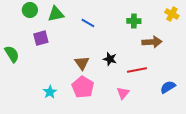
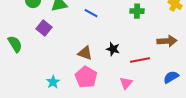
purple square: (41, 38) -> (44, 28), turned -35
brown arrow: (152, 42) -> (167, 41), moved
brown triangle: (82, 63) -> (85, 53), turned -35

